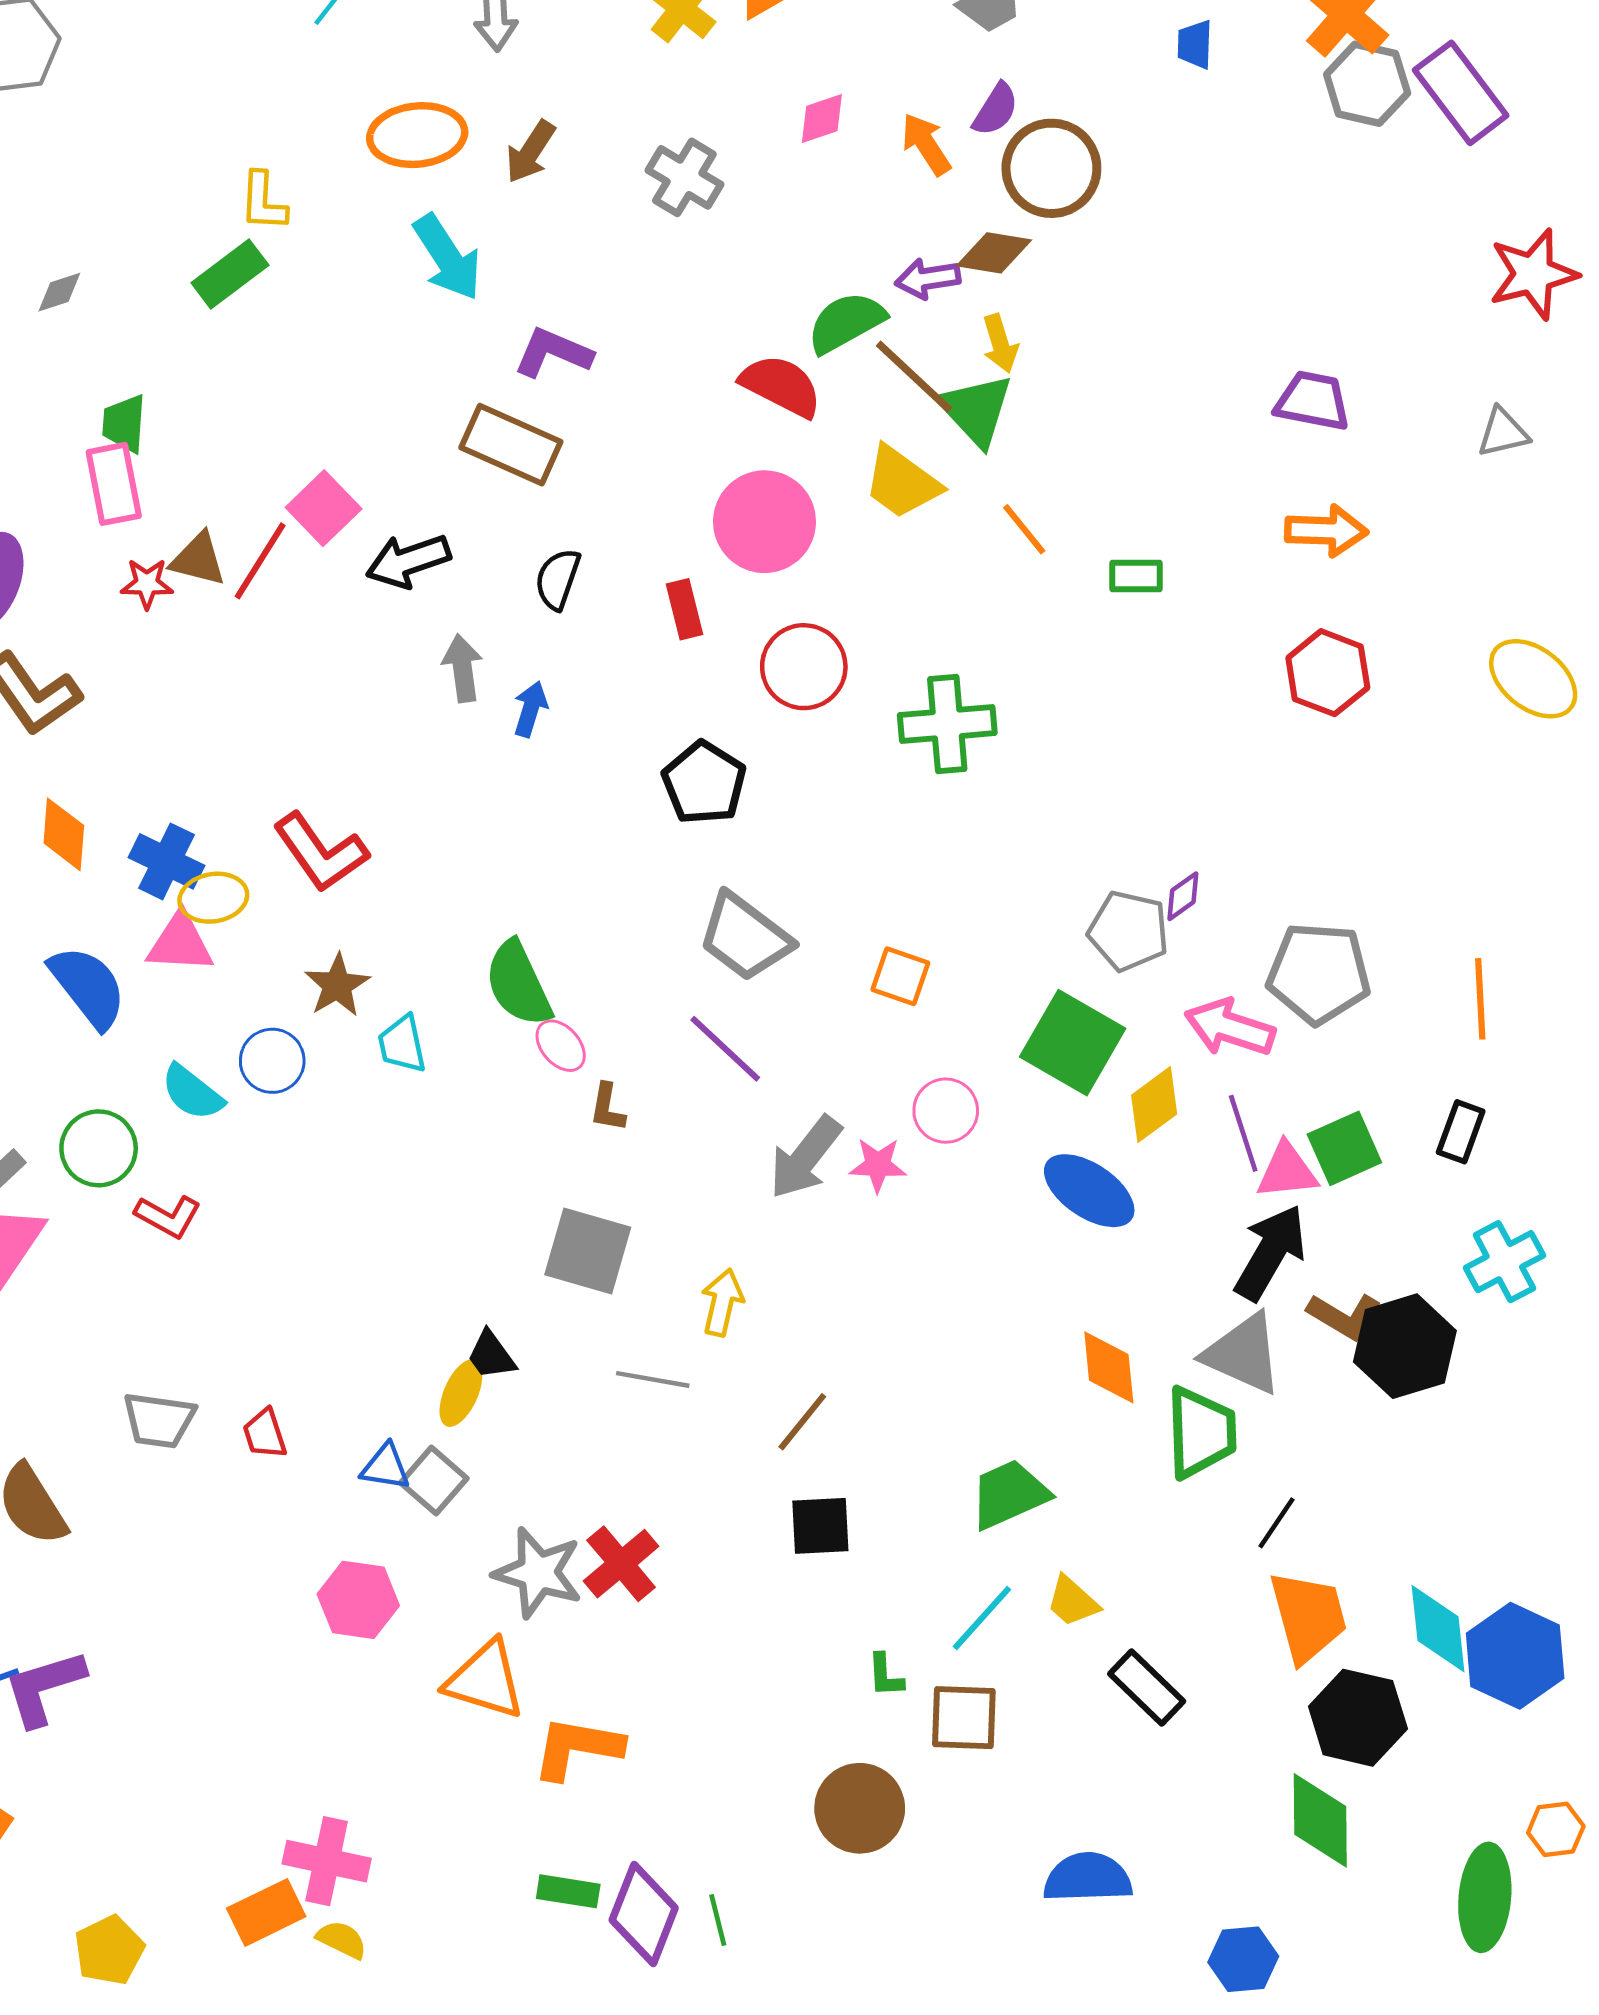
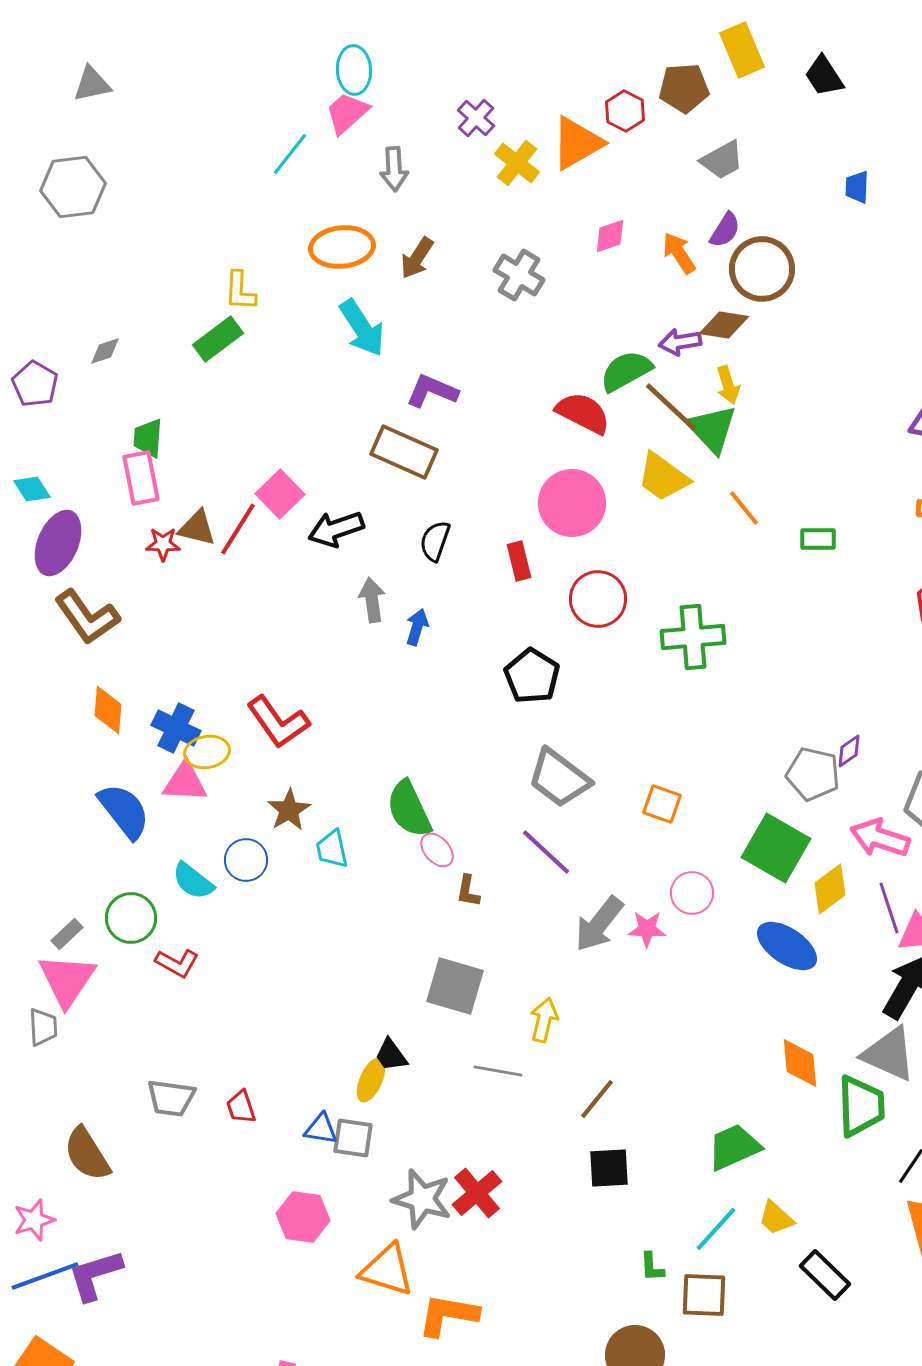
gray square: (434, 1481) -> (353, 1138), turned -33

